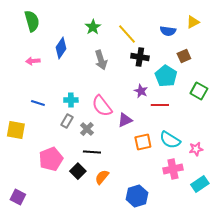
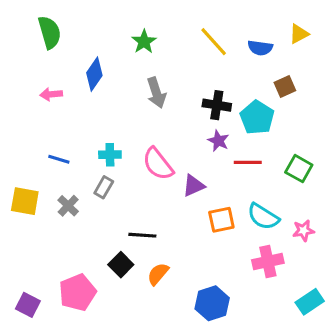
yellow line: (127, 34) -> (214, 42), moved
black cross: (140, 57) -> (217, 105), moved
green square: (199, 91) -> (299, 169), moved
gray cross: (87, 129) -> (68, 206), moved
pink pentagon: (51, 159) -> (77, 292), moved
cyan rectangle: (200, 184) -> (310, 302), moved

